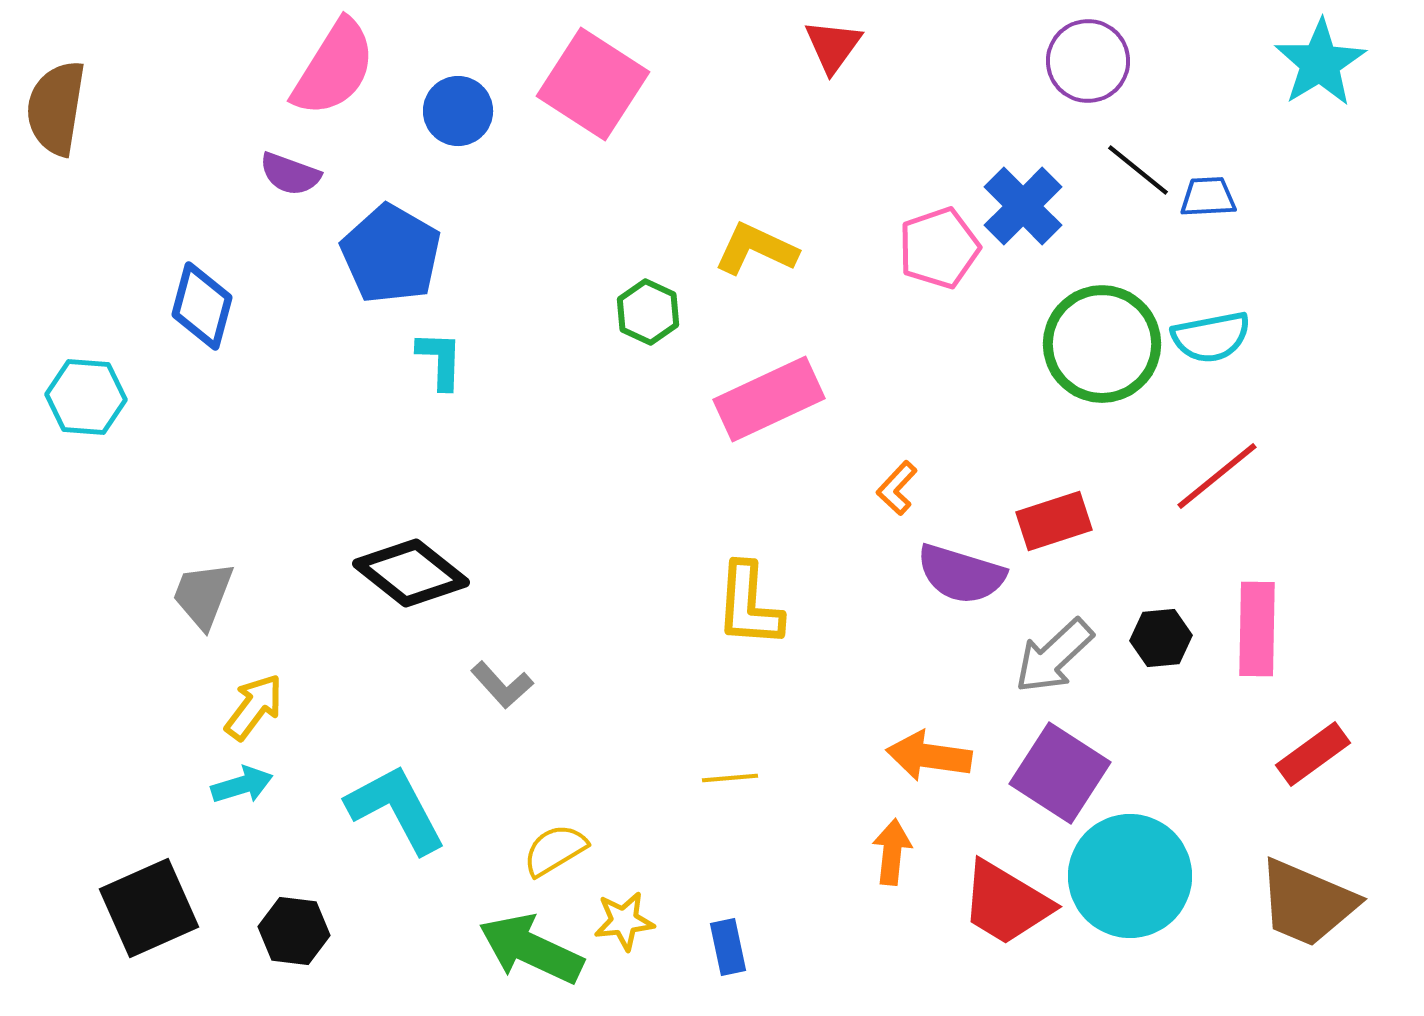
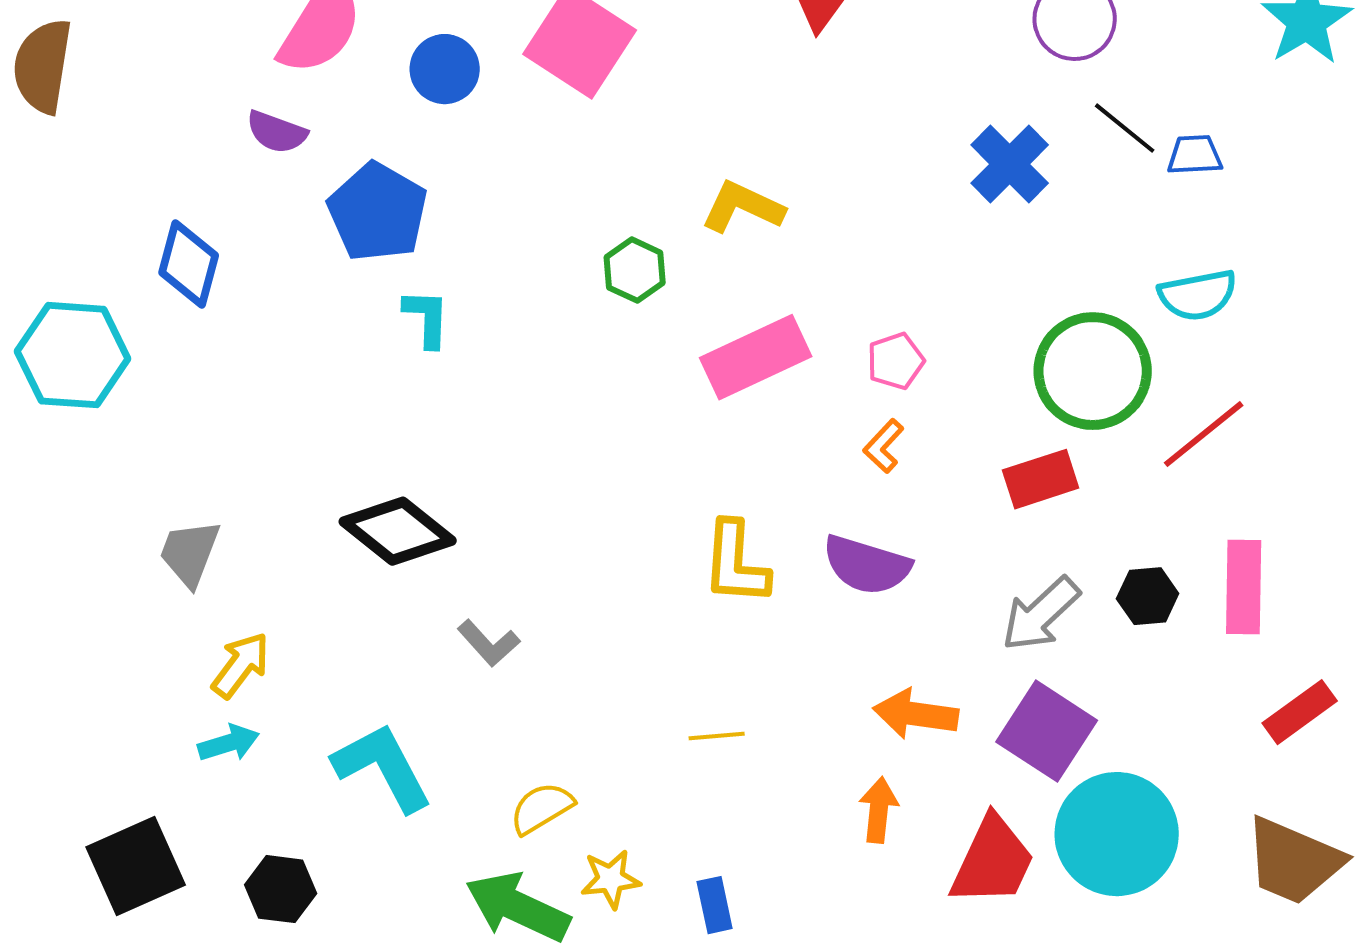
pink pentagon: (939, 248) -> (896, 361), moved, size x0.7
green circle: (1102, 344) -> (1093, 371), moved
cyan hexagon: (86, 397) -> (73, 355), size x1.4
purple semicircle: (961, 574) -> (867, 565), moved
red trapezoid: (1006, 903) -> (993, 861), turned -96

